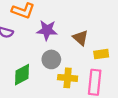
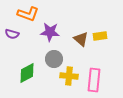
yellow rectangle: (101, 54) -> (100, 36), moved

